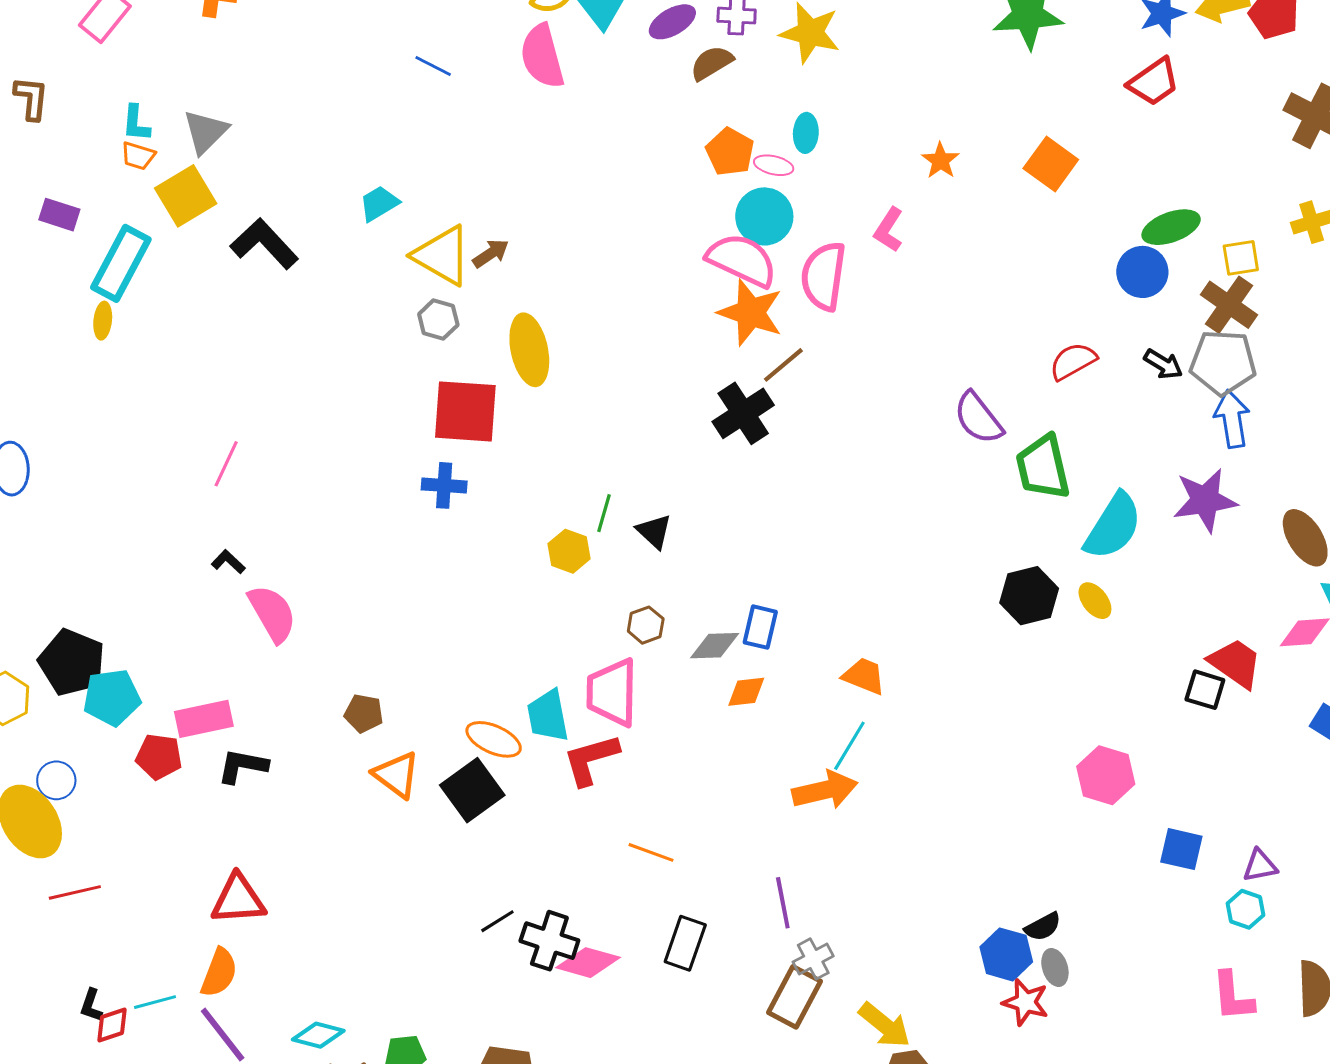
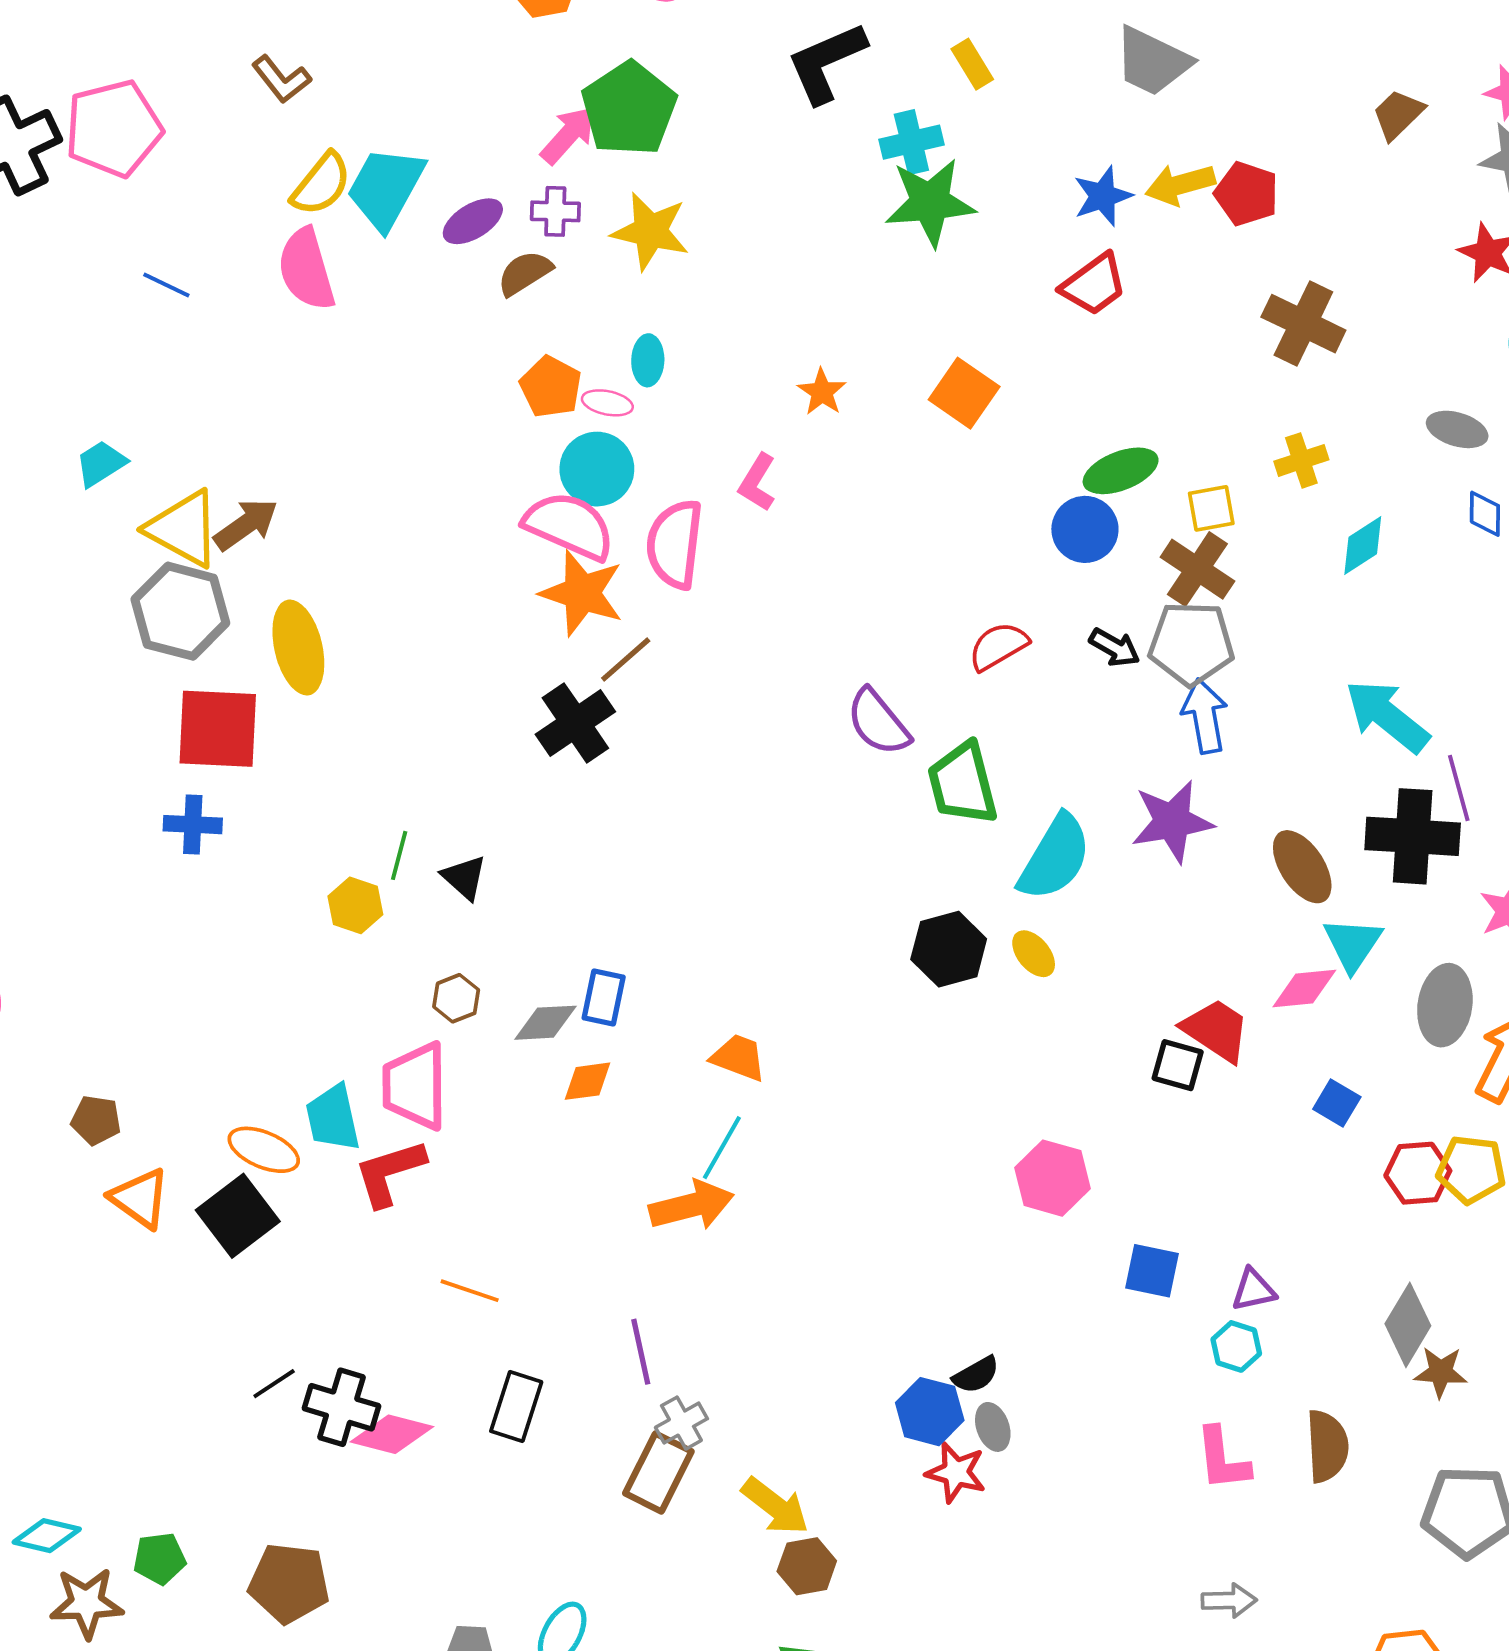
brown arrow: (491, 253) -> (246, 525), size x1.4
gray hexagon: (438, 320) -> (180, 611), size x1.8

